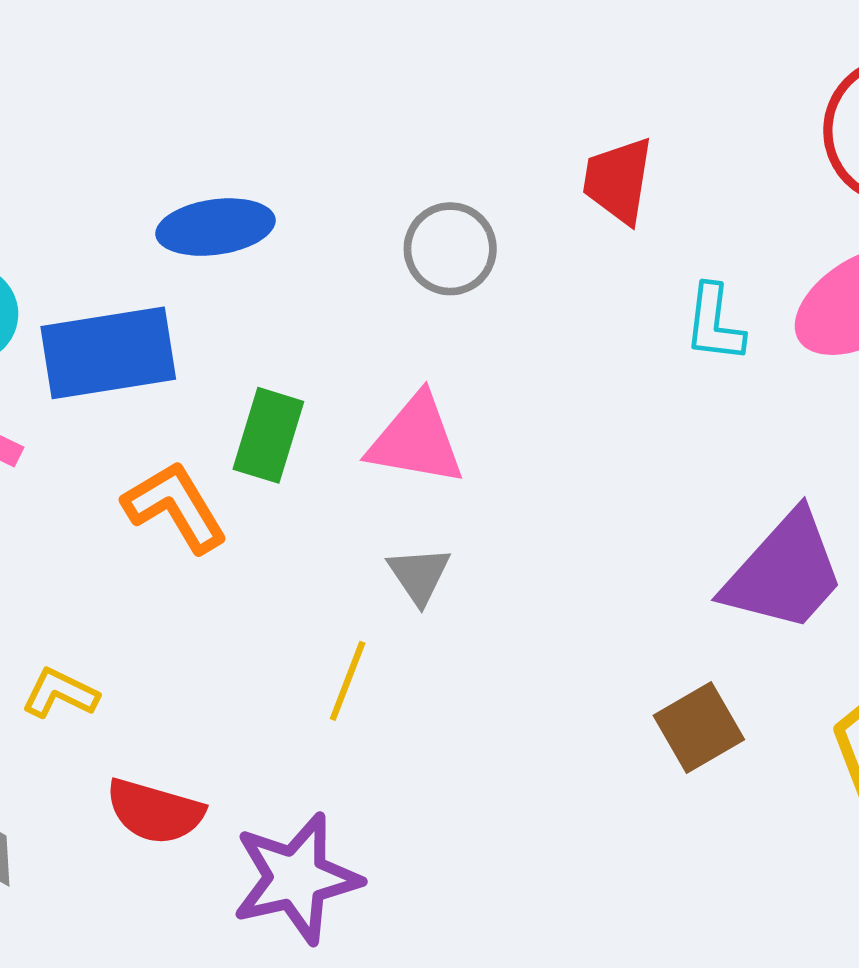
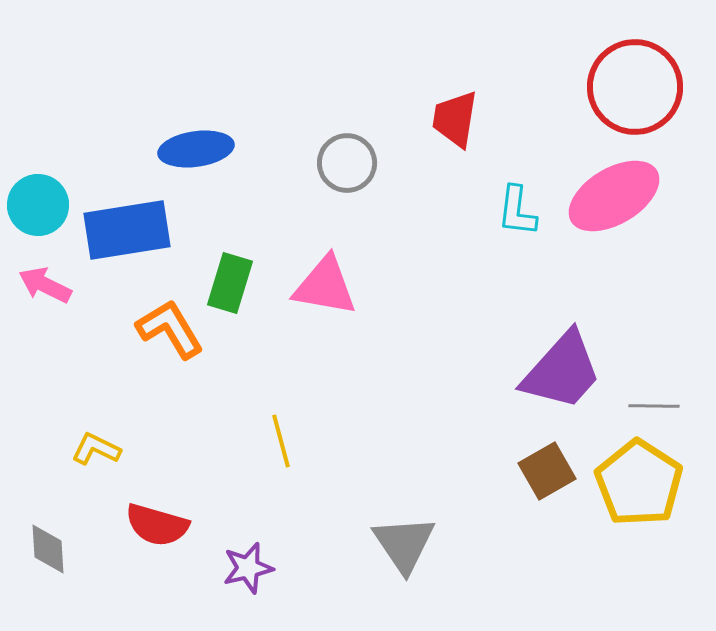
gray triangle: (419, 575) -> (404, 544), moved, size x1.5
yellow line: (348, 681) -> (281, 441), turned -36
brown square: (699, 727) -> (547, 471), moved
purple star: (296, 878) -> (248, 568), size x0.6

